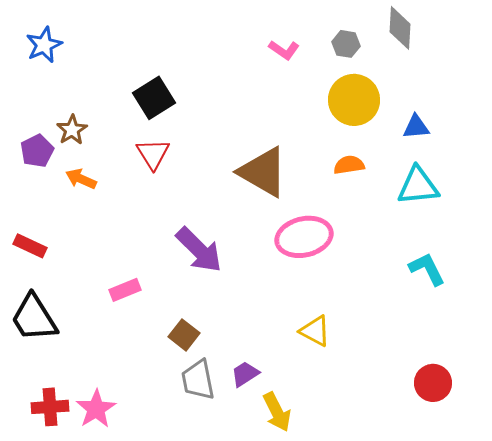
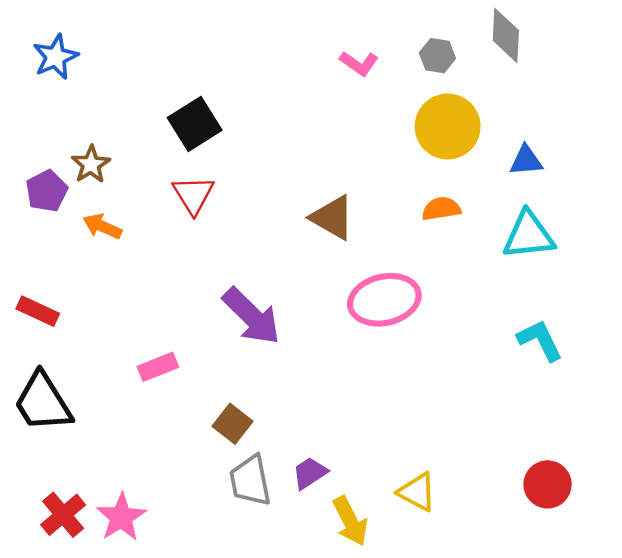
brown triangle: (263, 172) -> (333, 218), size x0.7
yellow triangle: (315, 331) -> (417, 492), moved
red cross: (50, 407) -> (63, 515), turned -36

